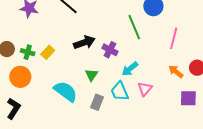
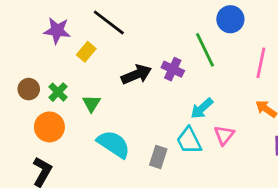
purple cross: (110, 50) -> (173, 69), moved
green cross: (28, 52) -> (58, 92), turned 32
yellow rectangle: (48, 52) -> (86, 52), moved
green triangle: (92, 75) -> (91, 103), moved

